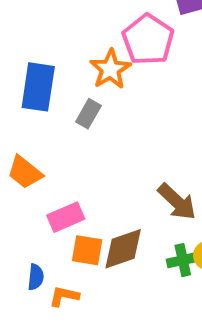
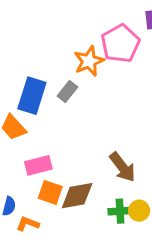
blue rectangle: (38, 87) -> (32, 96), moved

